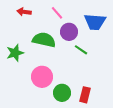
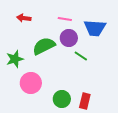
pink line: (57, 13) -> (65, 19), moved, turned -40
green semicircle: (44, 40) -> (44, 46), turned -40
pink circle: (42, 77) -> (31, 83), moved

